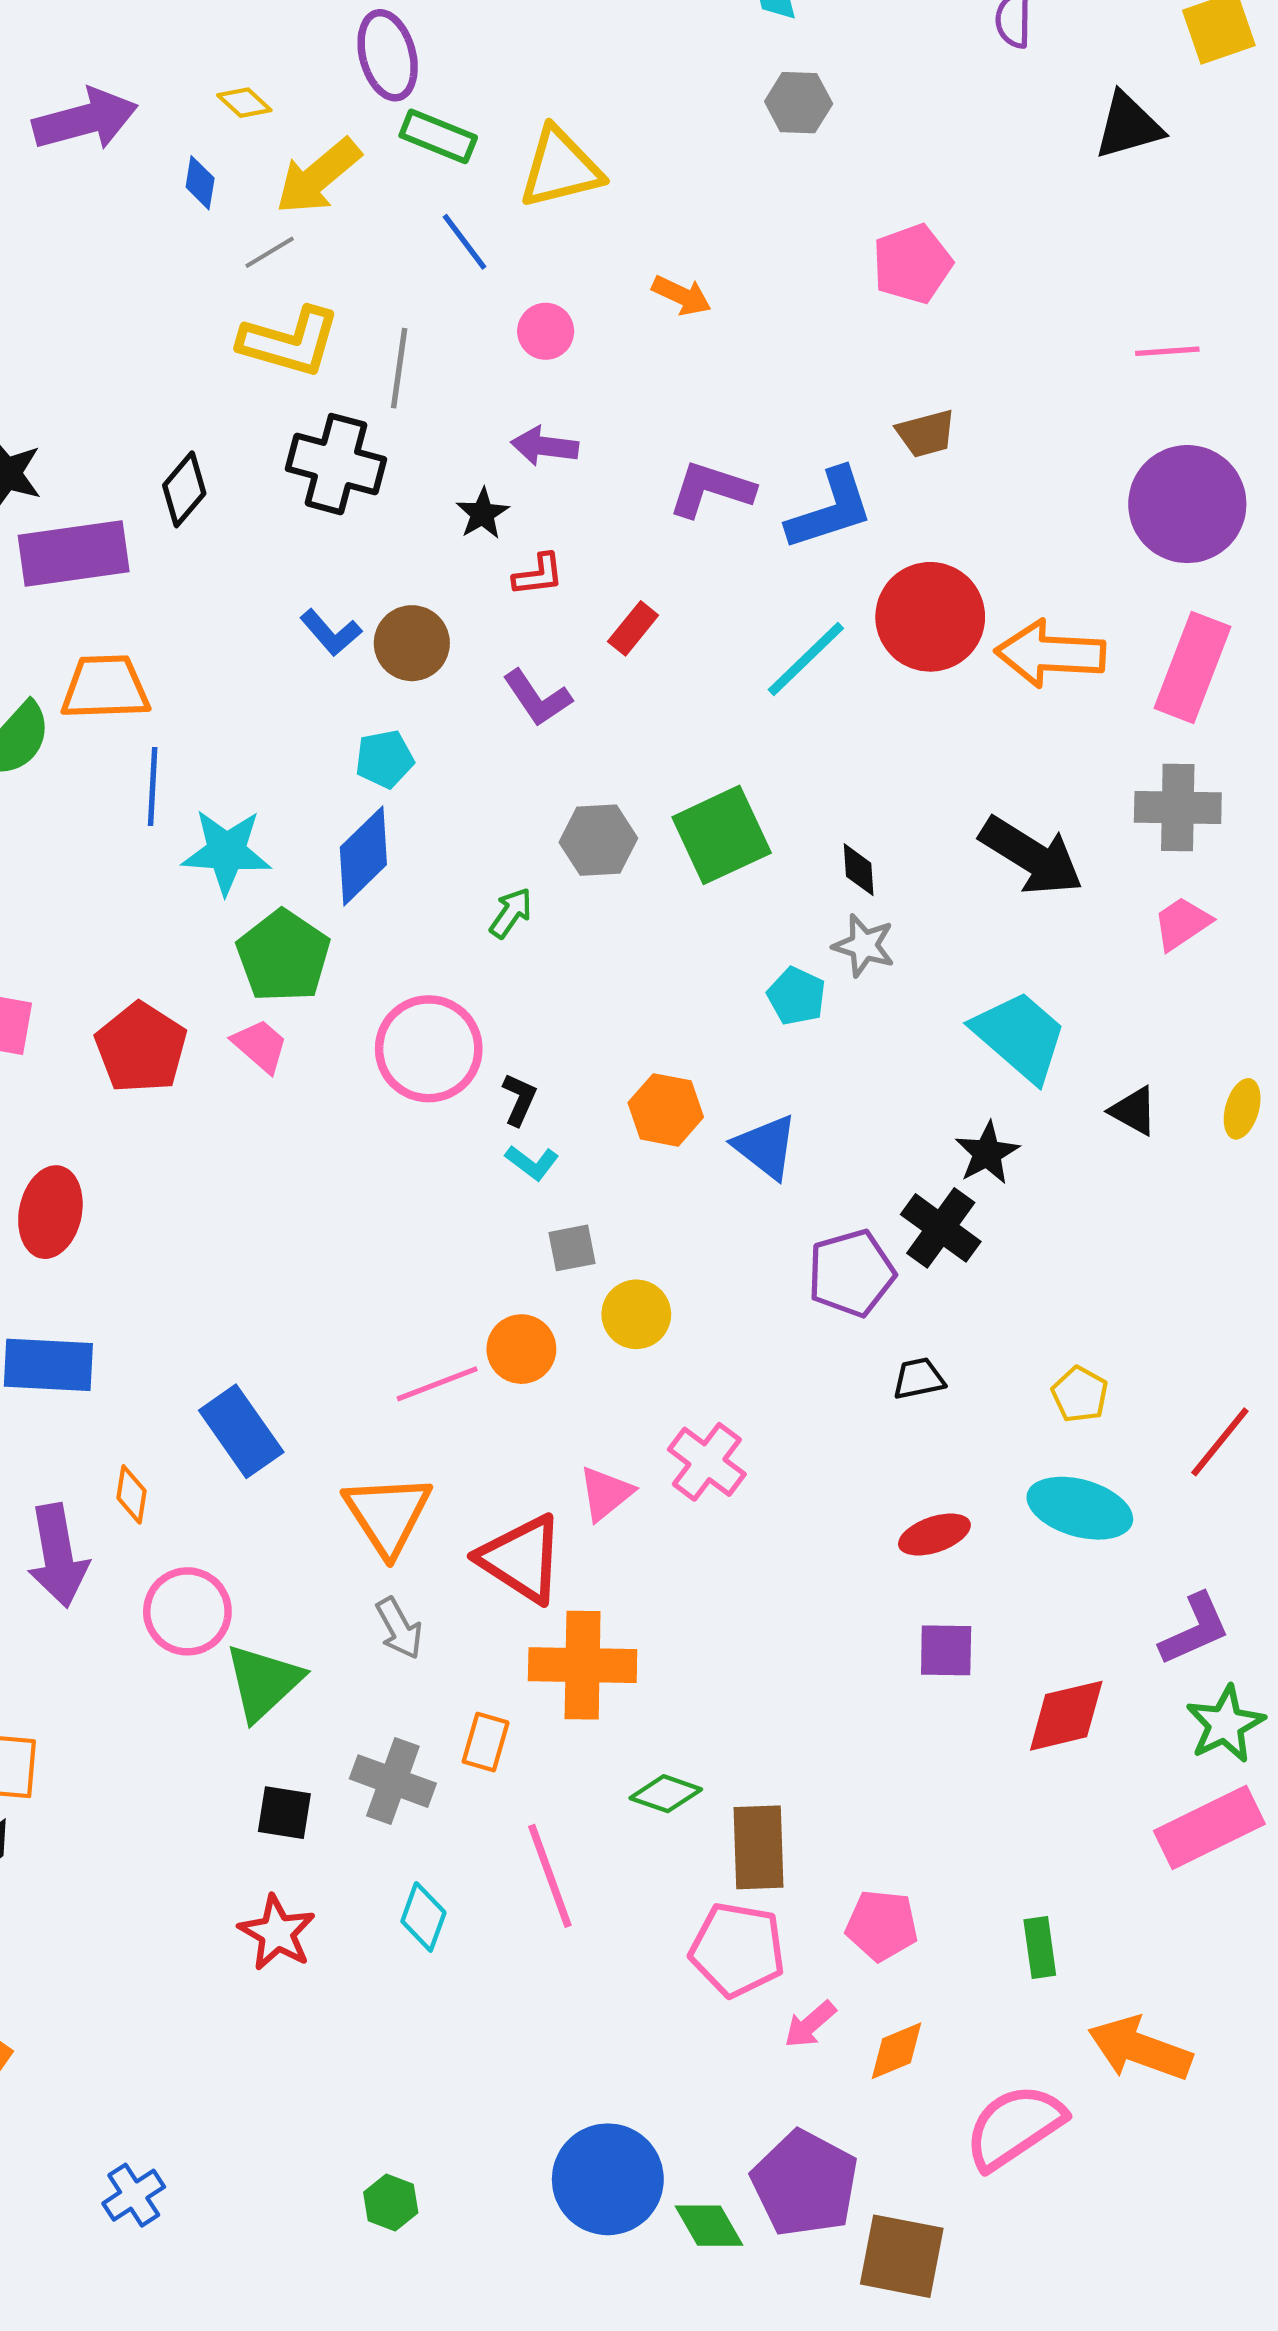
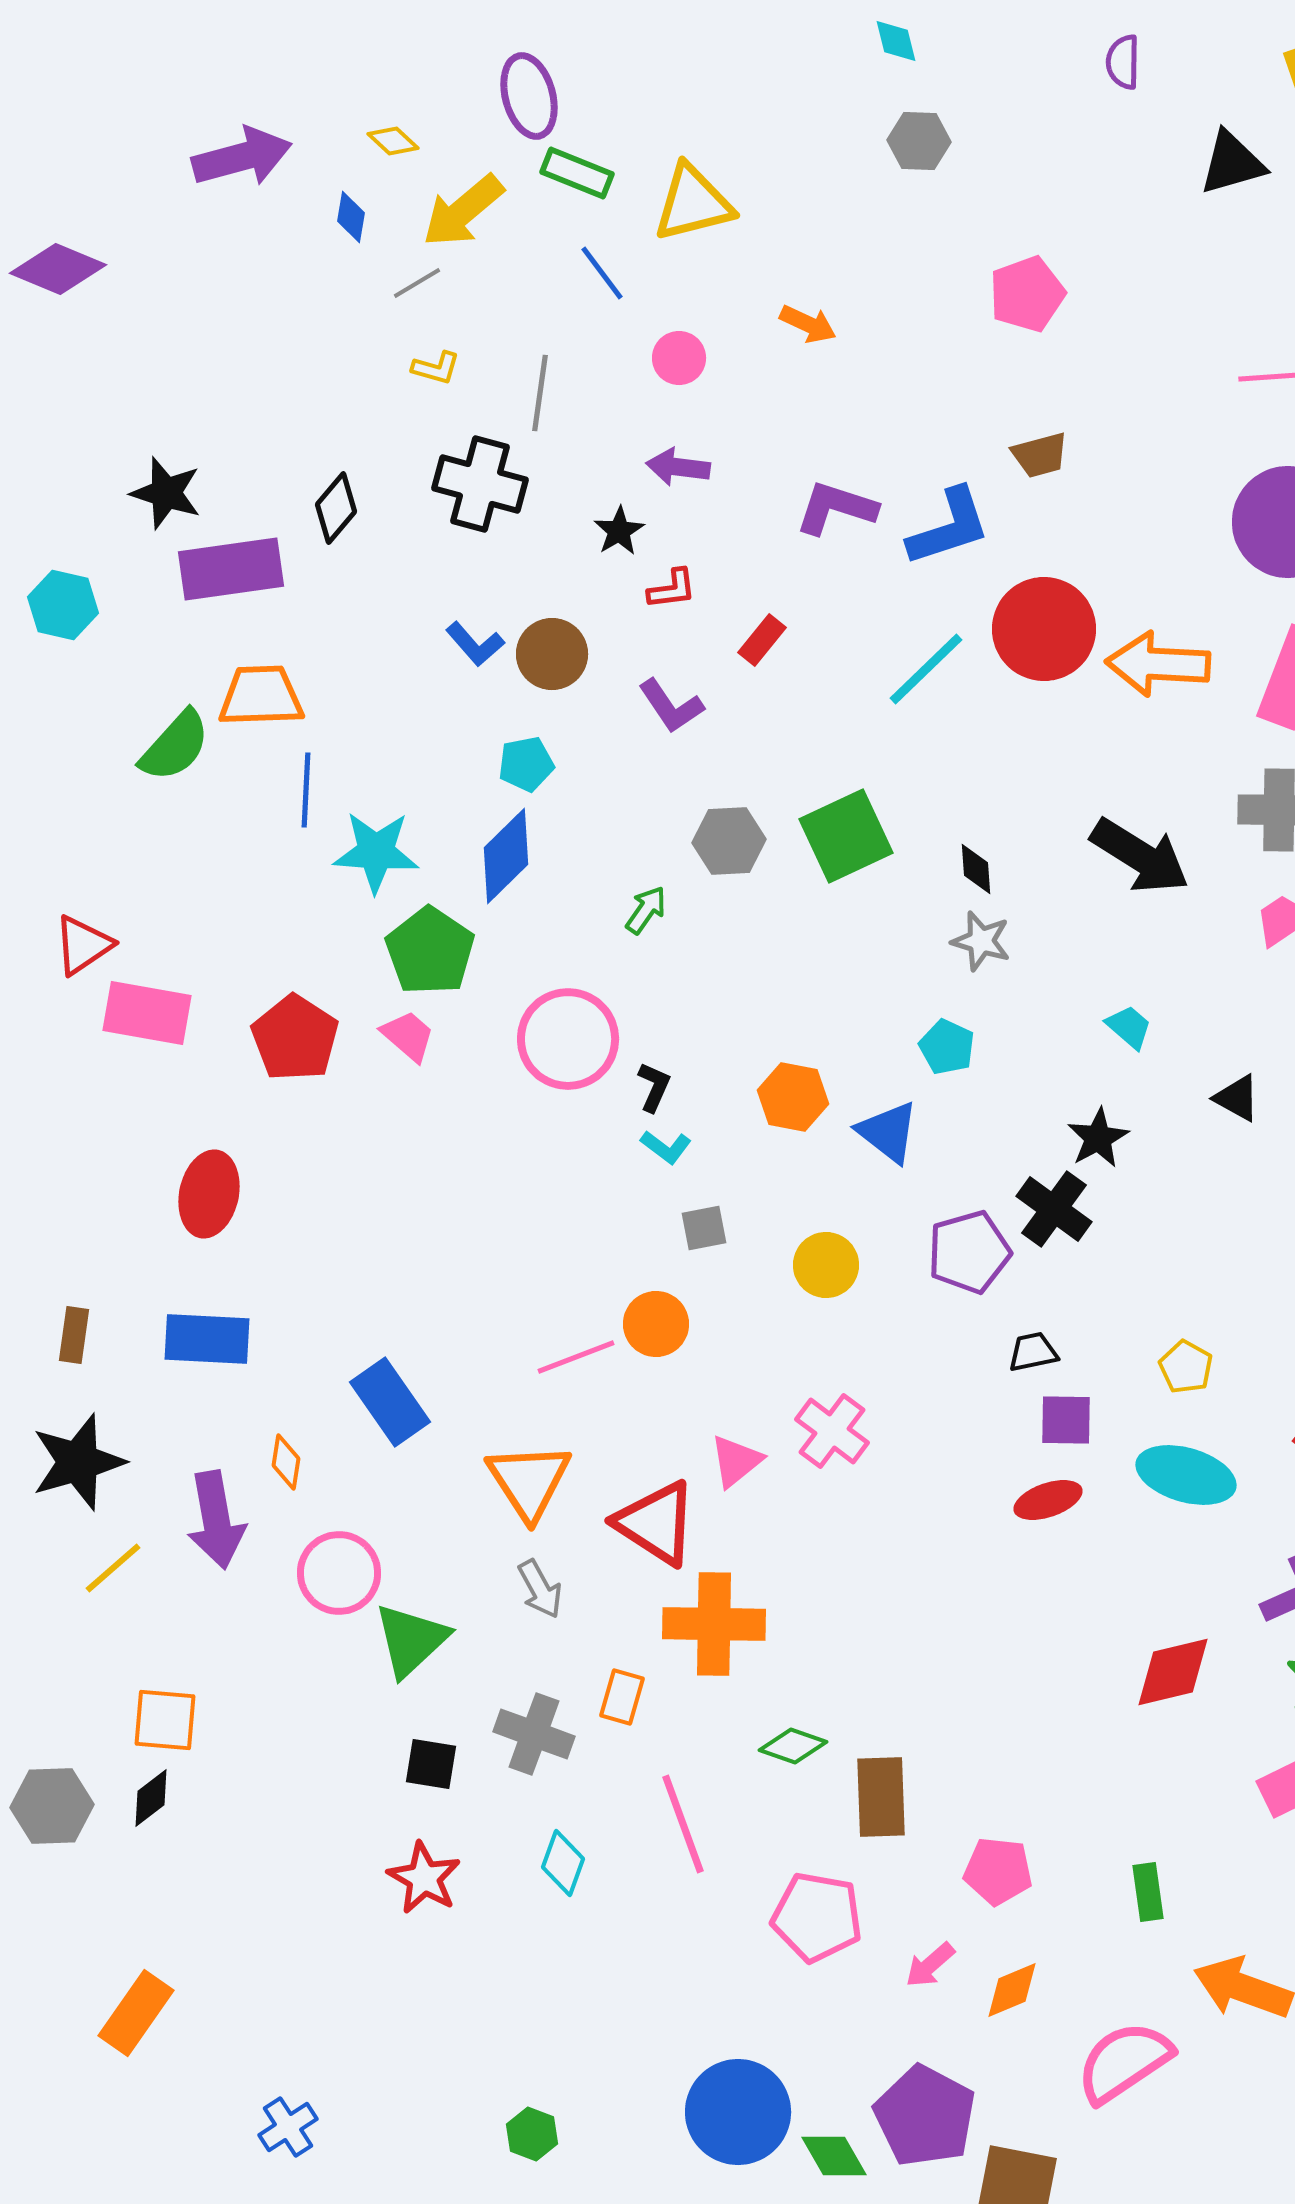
yellow L-shape: (290, 342) -> (436, 368), size x0.5
cyan pentagon: (796, 996) -> (947, 1047), moved
cyan trapezoid: (1020, 1036) -> (1129, 1027), size x0.5
yellow circle: (636, 1314) -> (826, 1265), moved
purple square: (946, 1650) -> (1066, 1420), moved
pink pentagon: (737, 1950) -> (817, 1917), moved

